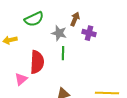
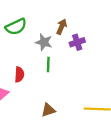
purple cross: (89, 33) -> (77, 42), turned -32
red semicircle: (37, 62) -> (19, 74), size x0.6

